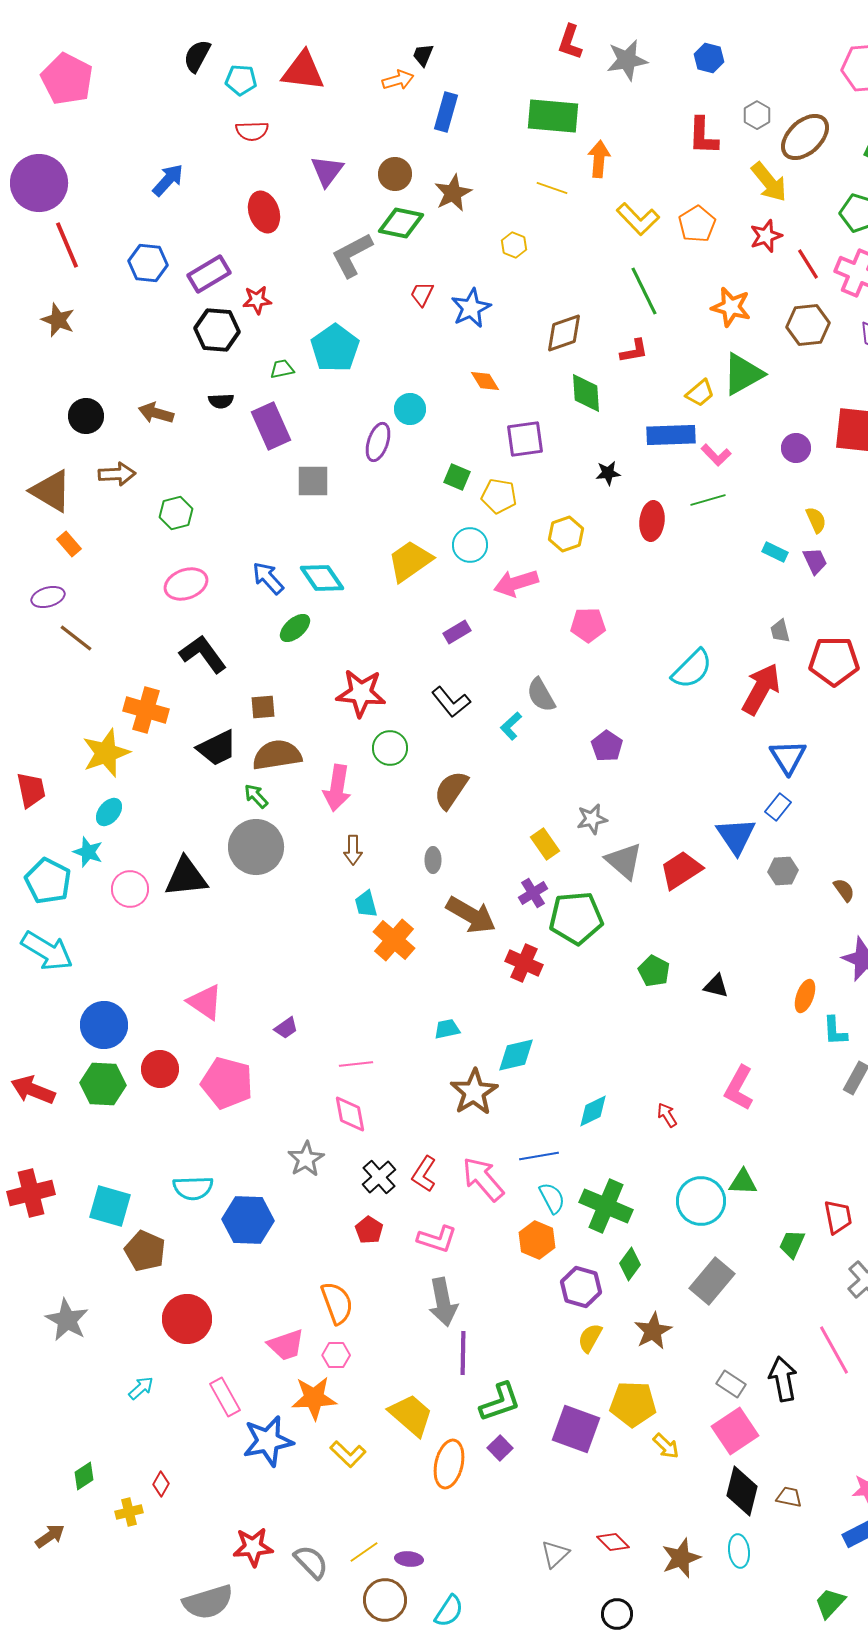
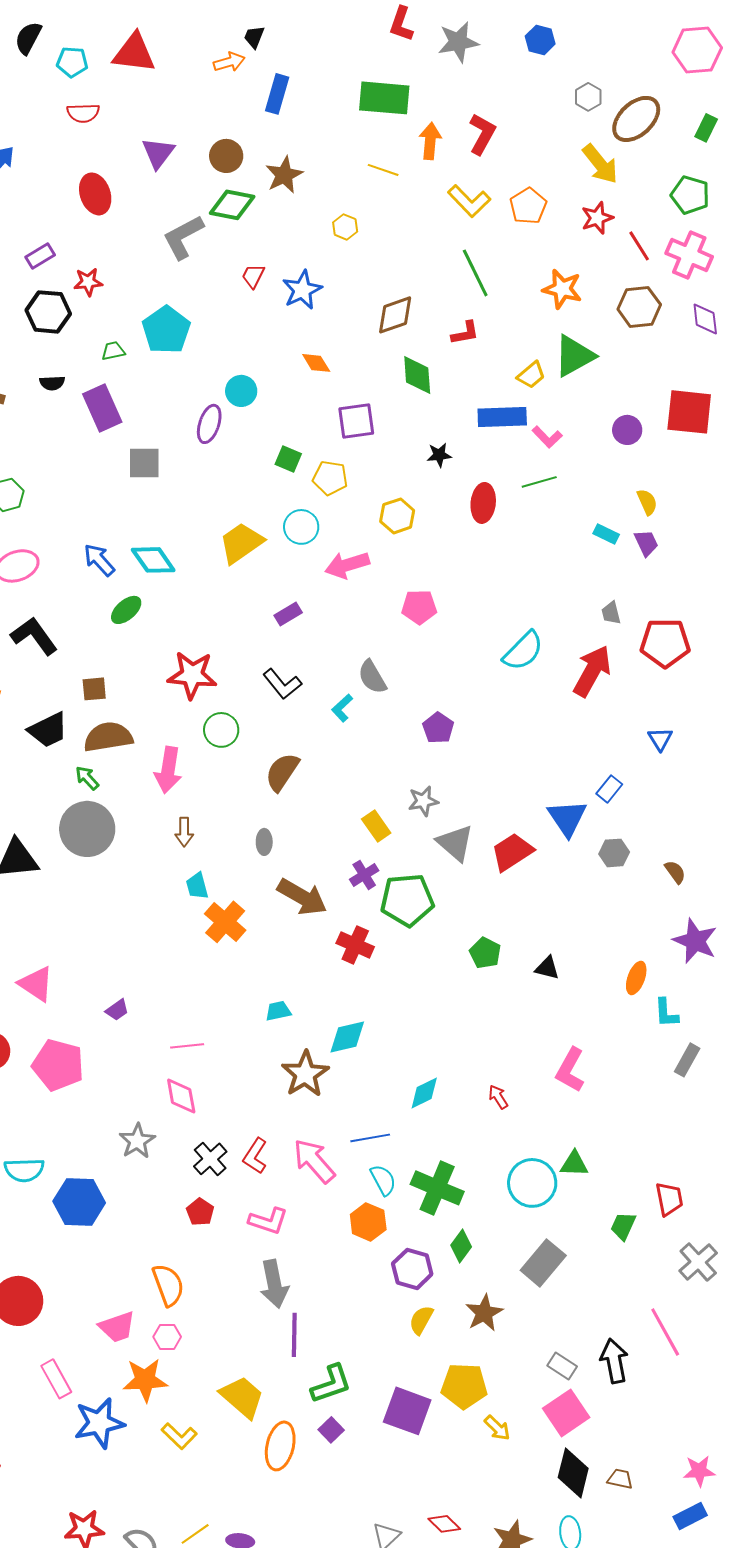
red L-shape: (703, 136) -> (482, 134), moved, turned -153
purple rectangle: (209, 274) -> (40, 256), size x0.7
blue triangle: (788, 757) -> (660, 739), moved, size x0.7

